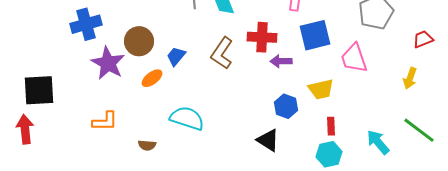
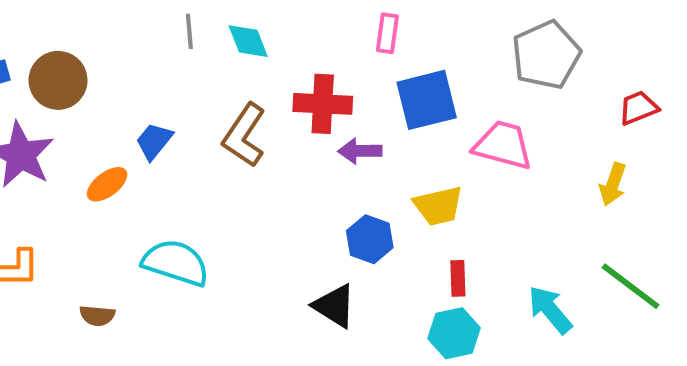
brown circle: (139, 41) -> (58, 80), moved
pink trapezoid: (354, 58) -> (503, 145), turned 124

